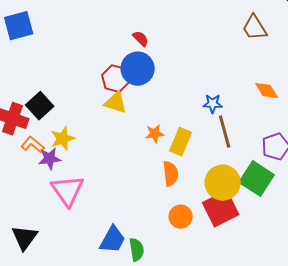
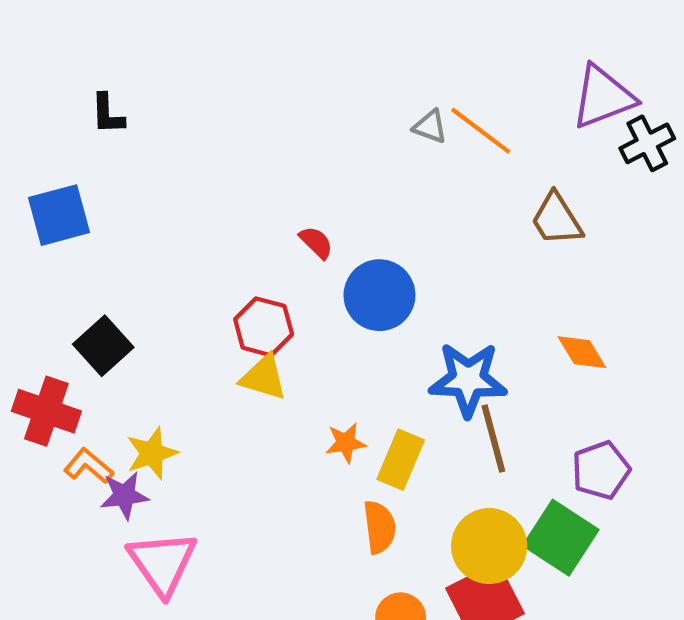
blue circle: (138, 69) -> (379, 295), moved
blue star: (213, 104) -> (468, 379), size x1.8
black square: (40, 106) -> (103, 346), moved

